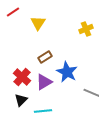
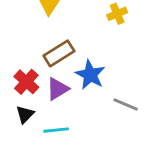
brown rectangle: (45, 57) -> (59, 53), size x1.5

